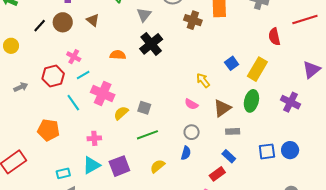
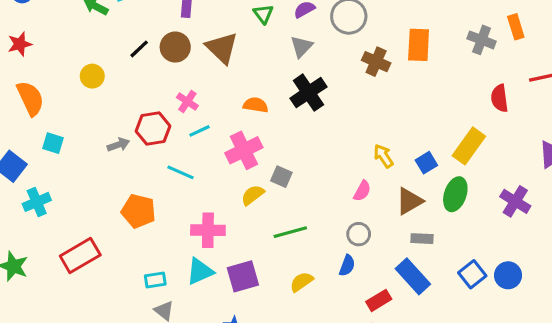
brown triangle: (93, 20) -> (222, 48), size x1.6
blue square: (232, 63) -> (426, 163), moved
gray arrow: (21, 87) -> (118, 145), moved
pink cross: (103, 94) -> (244, 150), moved, turned 35
cyan line: (73, 103) -> (181, 172), turned -36
pink semicircle: (191, 104) -> (362, 191), turned -96
gray square: (144, 108) -> (281, 177), moved
pink cross: (94, 138) -> (208, 230), size x1.5
blue square: (267, 151) -> (472, 274), turned -36
blue rectangle: (229, 156) -> (413, 276), size x1.6
red rectangle: (217, 174) -> (379, 300), moved

